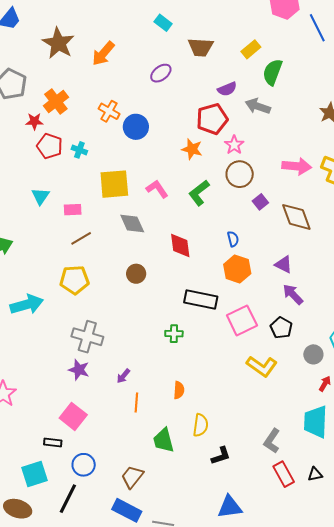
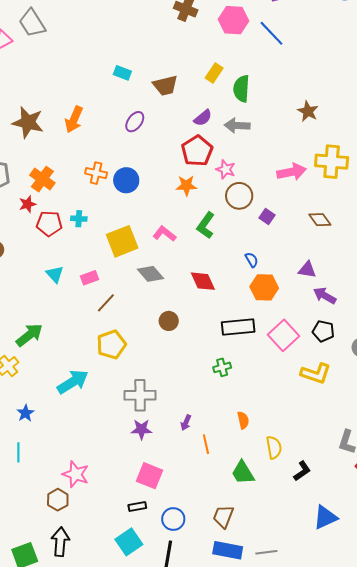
brown diamond: (296, 217) -> (320, 220), moved, size x0.7

